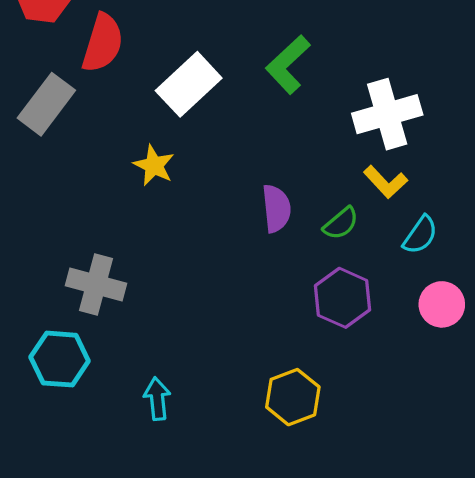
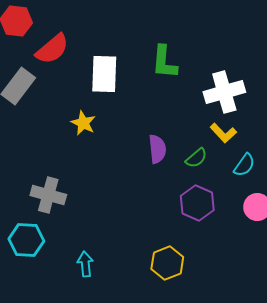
red semicircle: (103, 43) -> (52, 49), turned 33
green L-shape: (288, 64) -> (164, 62), turned -42
white rectangle: (189, 84) -> (104, 74), turned -45

